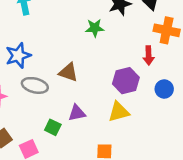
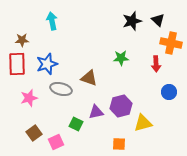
green star: (95, 28) -> (121, 58), moved
purple hexagon: (126, 81) -> (121, 106), moved
yellow triangle: (119, 112) -> (143, 123), moved

